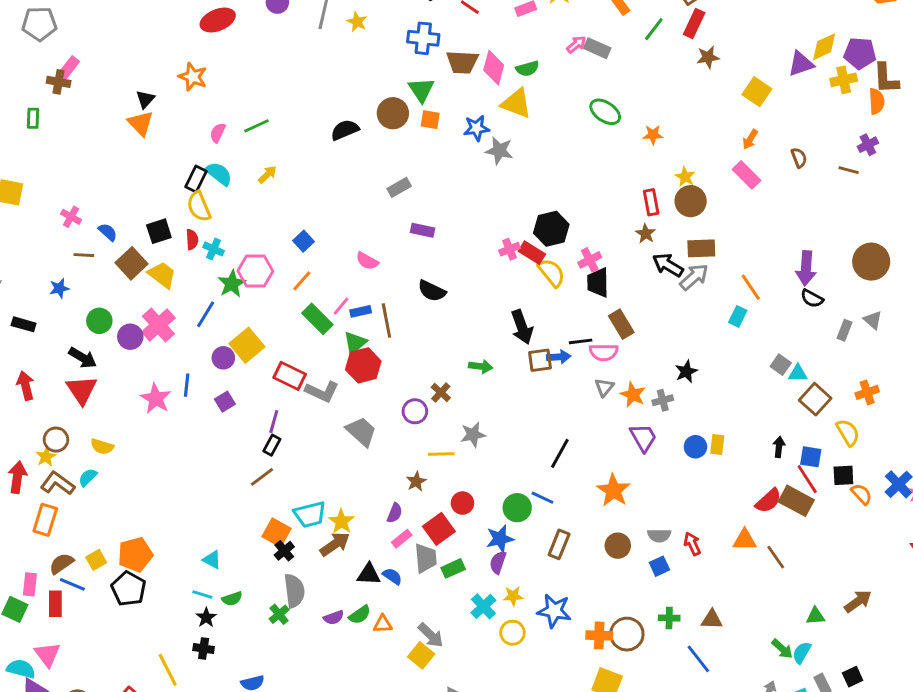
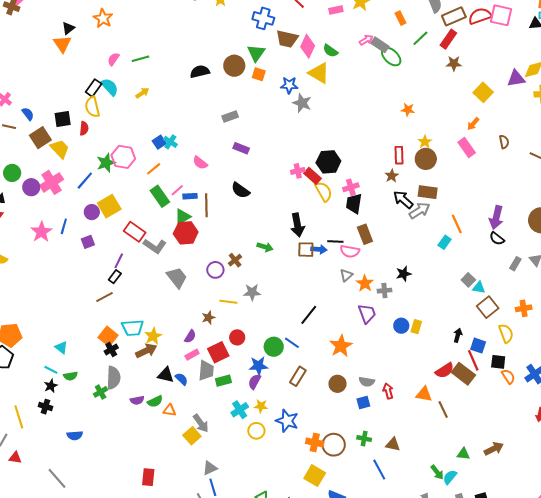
green semicircle: (527, 69) -> (330, 51), turned 42
green ellipse: (605, 112) -> (391, 57), moved
cyan cross: (214, 249) -> (170, 142), moved

